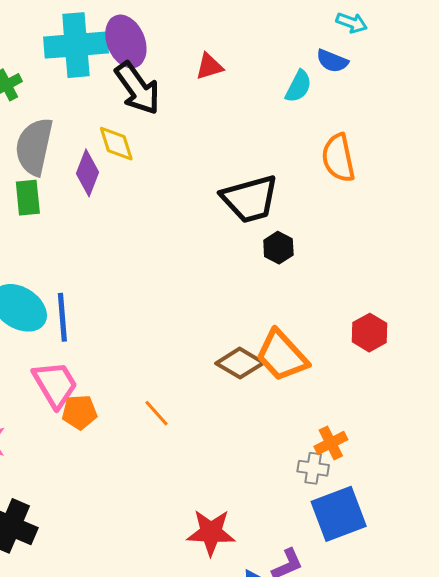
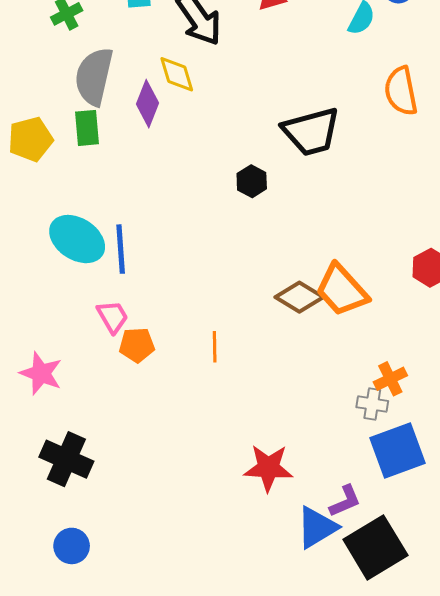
black hexagon: (278, 248) -> (252, 181), moved
pink trapezoid: (55, 384) -> (113, 317), size x0.7
orange line: (156, 413) -> (215, 347), turned 40

